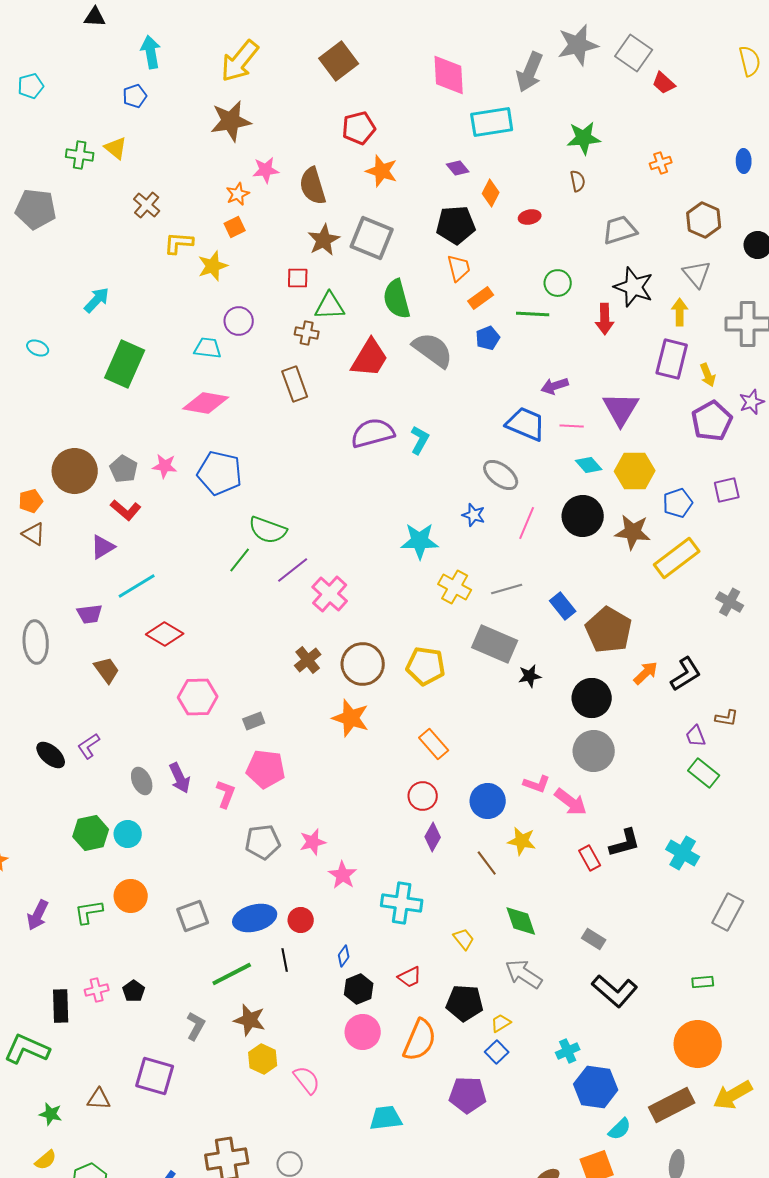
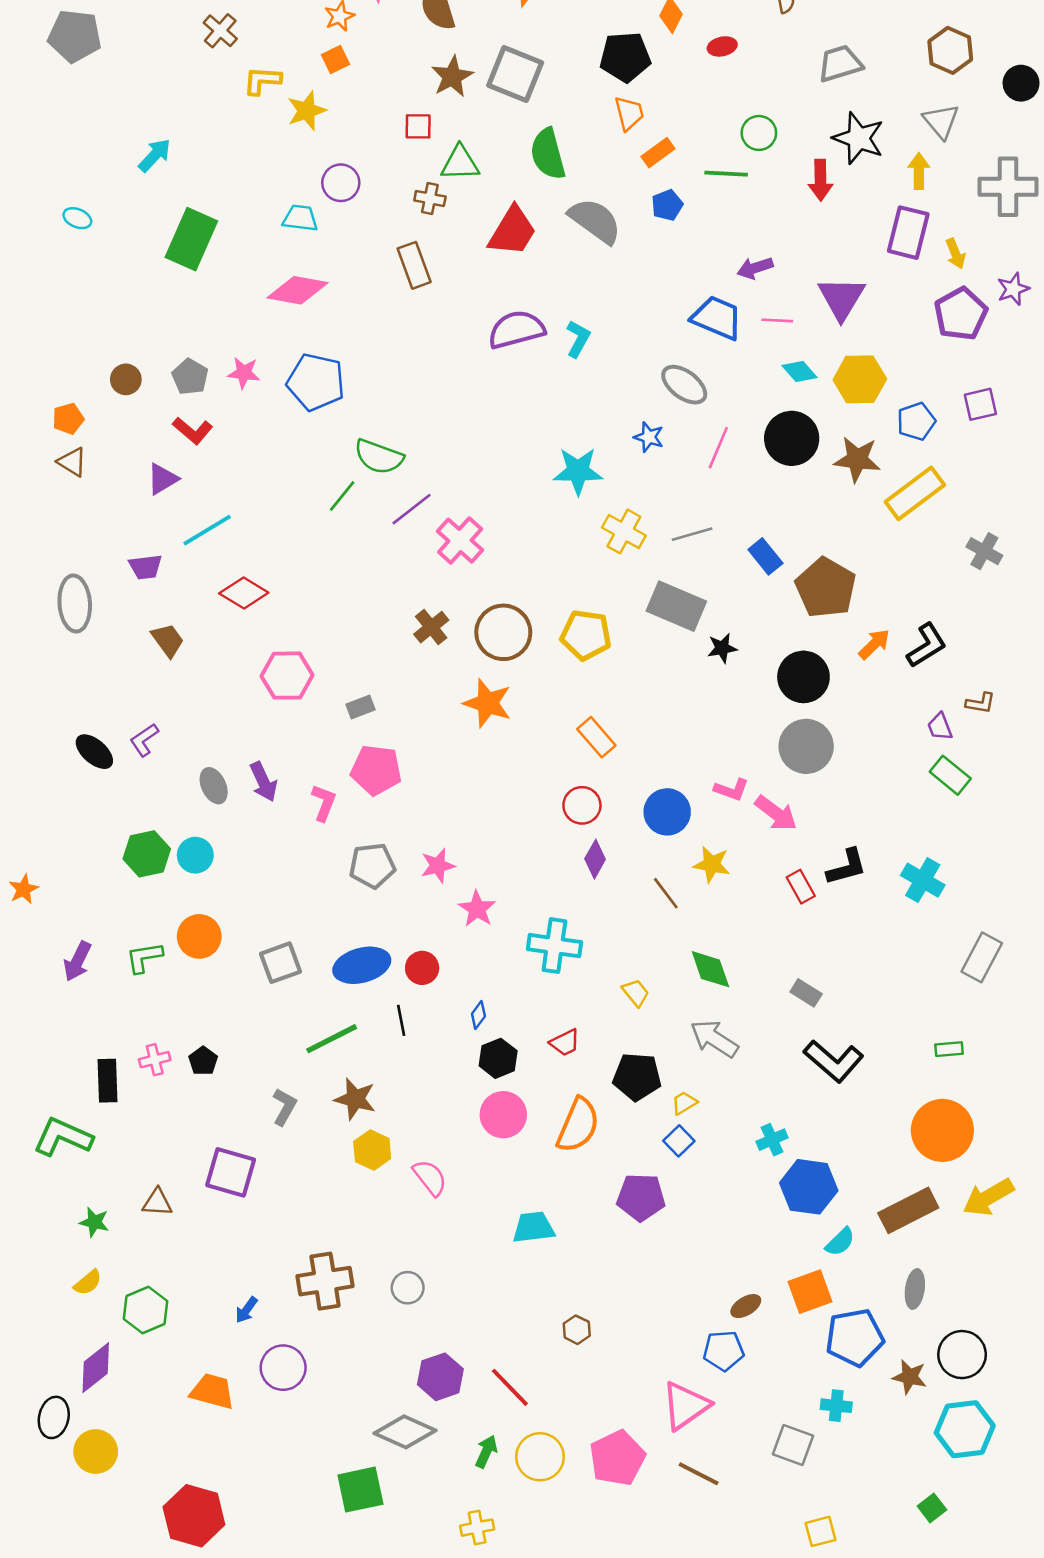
brown circle: (75, 471) -> (126, 379), size x0.5

